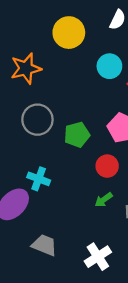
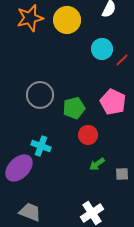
orange star: (26, 69) -> (30, 18), moved
red circle: (107, 166) -> (88, 135), moved
gray trapezoid: (44, 245) -> (30, 212), moved

